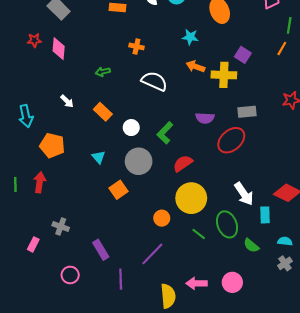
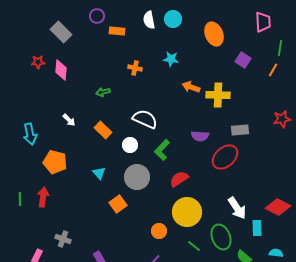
cyan star: (190, 37) -> (171, 59), moved
purple square: (243, 55) -> (243, 60), moved
white semicircle: (154, 81) -> (145, 119), moved

